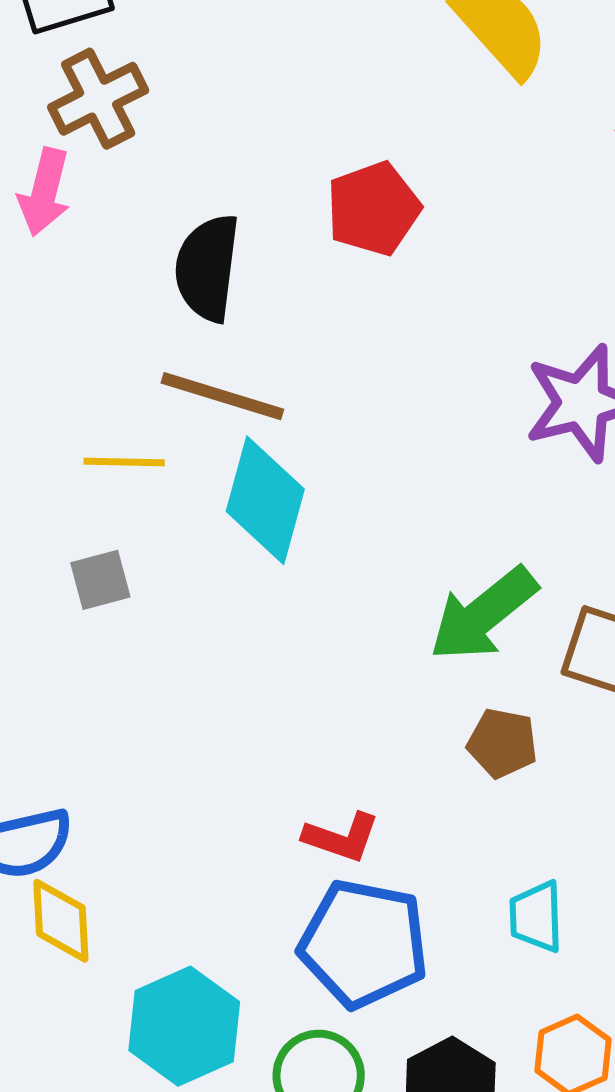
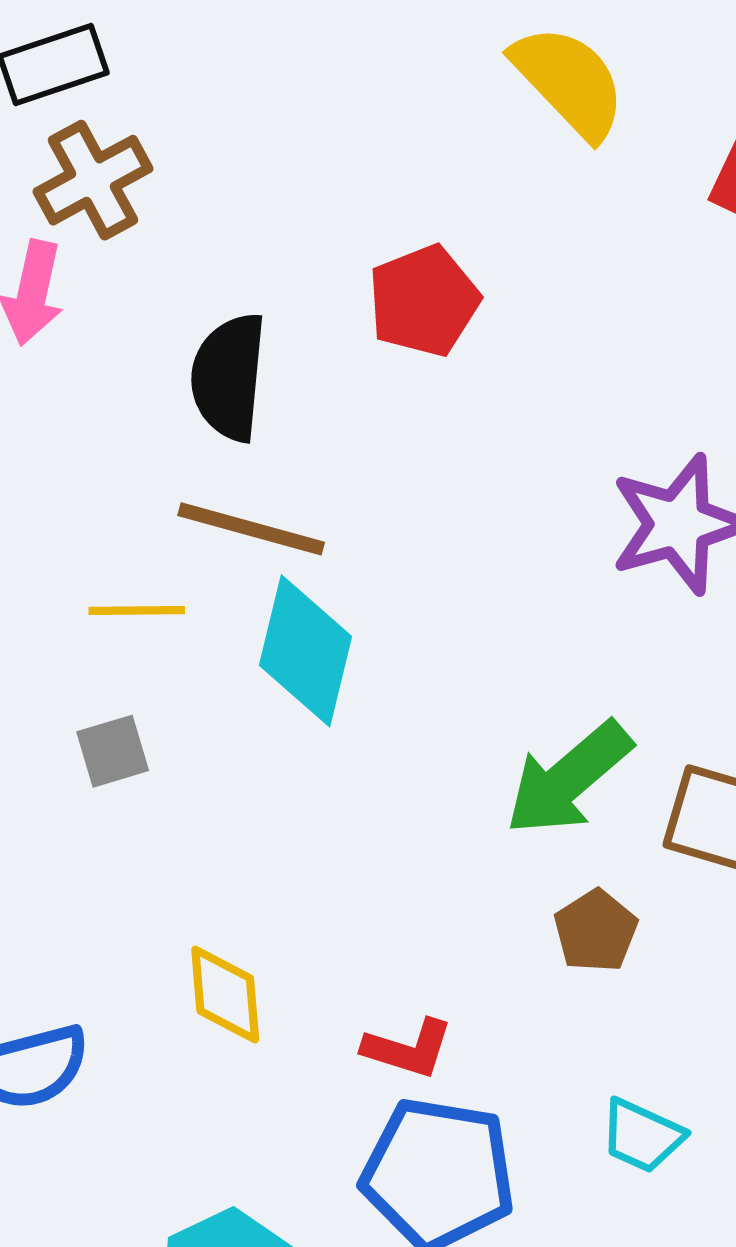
brown pentagon: (502, 743) -> (596, 931), turned 30
cyan trapezoid: (536, 917) -> (642, 1136), turned -62
yellow diamond: (61, 921) -> (225, 995), moved

